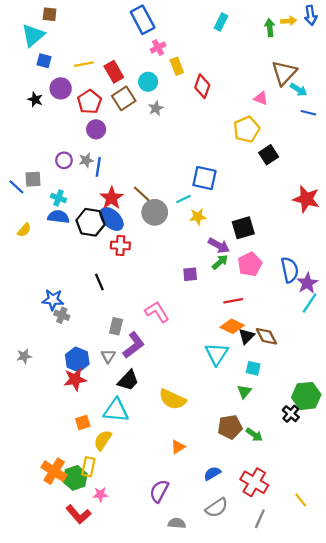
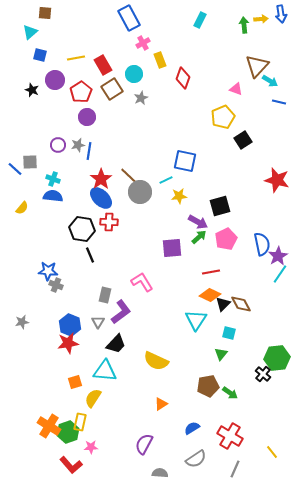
cyan triangle: (33, 35) -> (30, 32), size x0.7
black hexagon: (91, 222) -> (82, 229), moved
purple square: (190, 274) -> (172, 248), size x1.5

